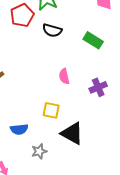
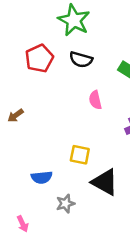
red pentagon: (22, 15) -> (39, 58), moved
pink semicircle: (64, 76) -> (95, 100), moved

